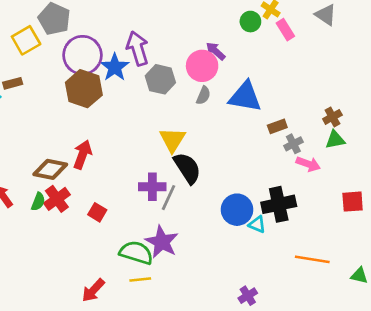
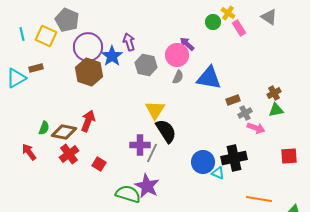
yellow square: (26, 40) -> (46, 36), turned -35
purple arrow: (138, 48) -> (129, 42), size x0.7
green semicircle: (38, 202) -> (44, 128), moved

